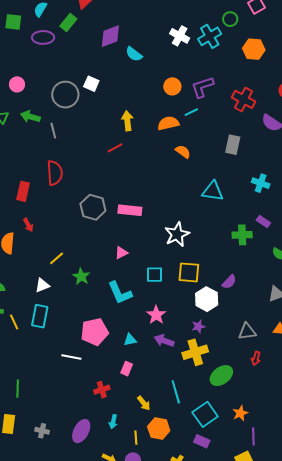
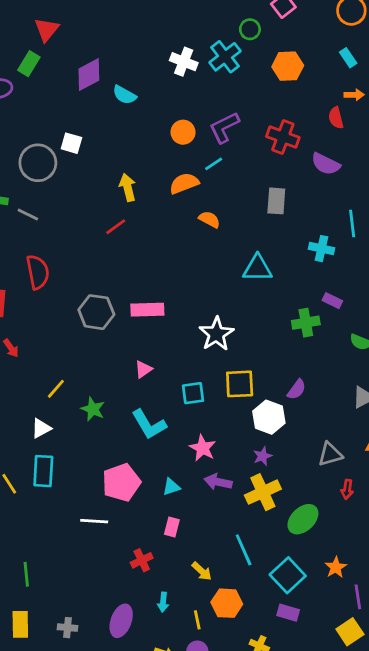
gray line: (53, 131) -> (28, 214), turned -42

